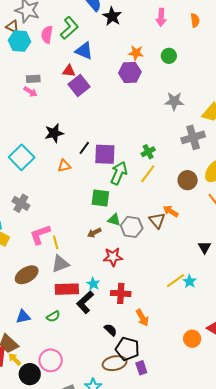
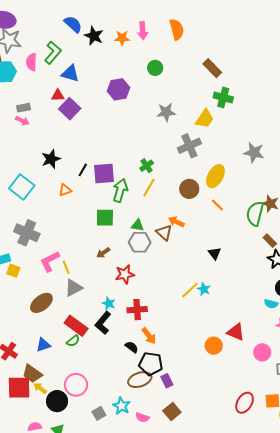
orange semicircle: (195, 20) -> (177, 29), size x1.5
orange star: (136, 53) -> (122, 38), moved
gray cross: (21, 203) -> (27, 233), size x1.4
green triangle: (114, 220) -> (138, 225), moved
red rectangle: (67, 289) -> (76, 326), moved, turned 45
orange arrow: (142, 318) -> (149, 336), moved

